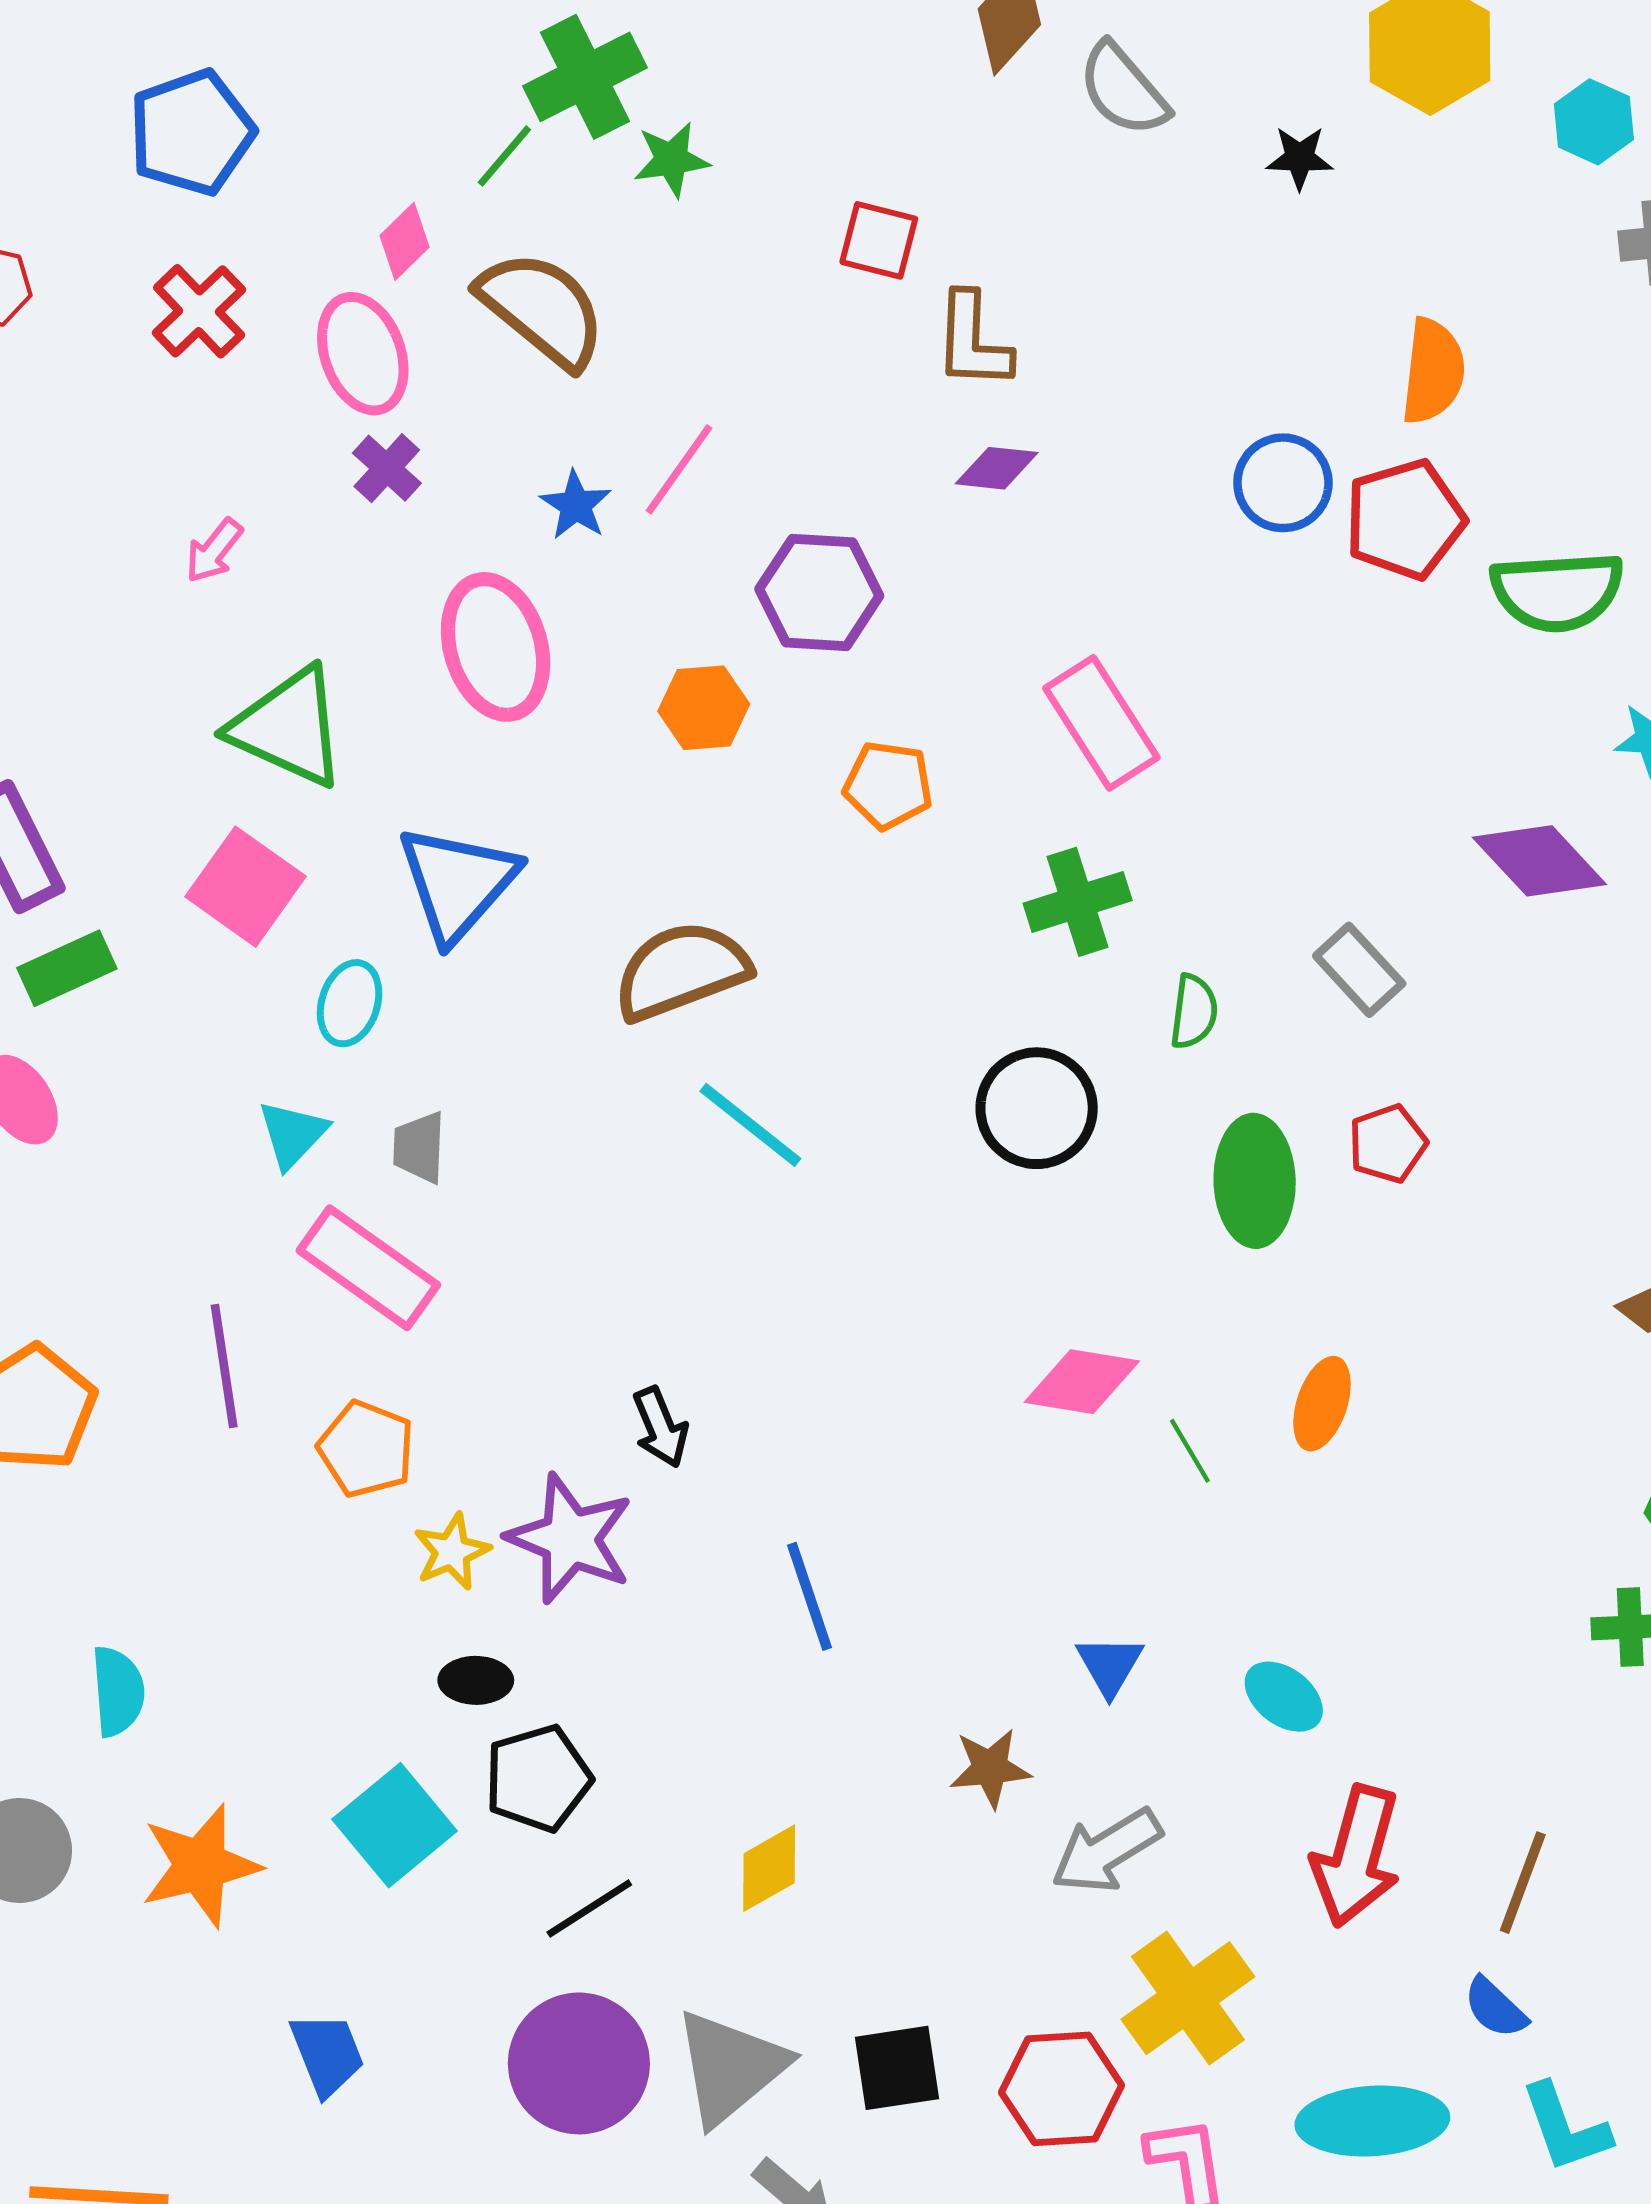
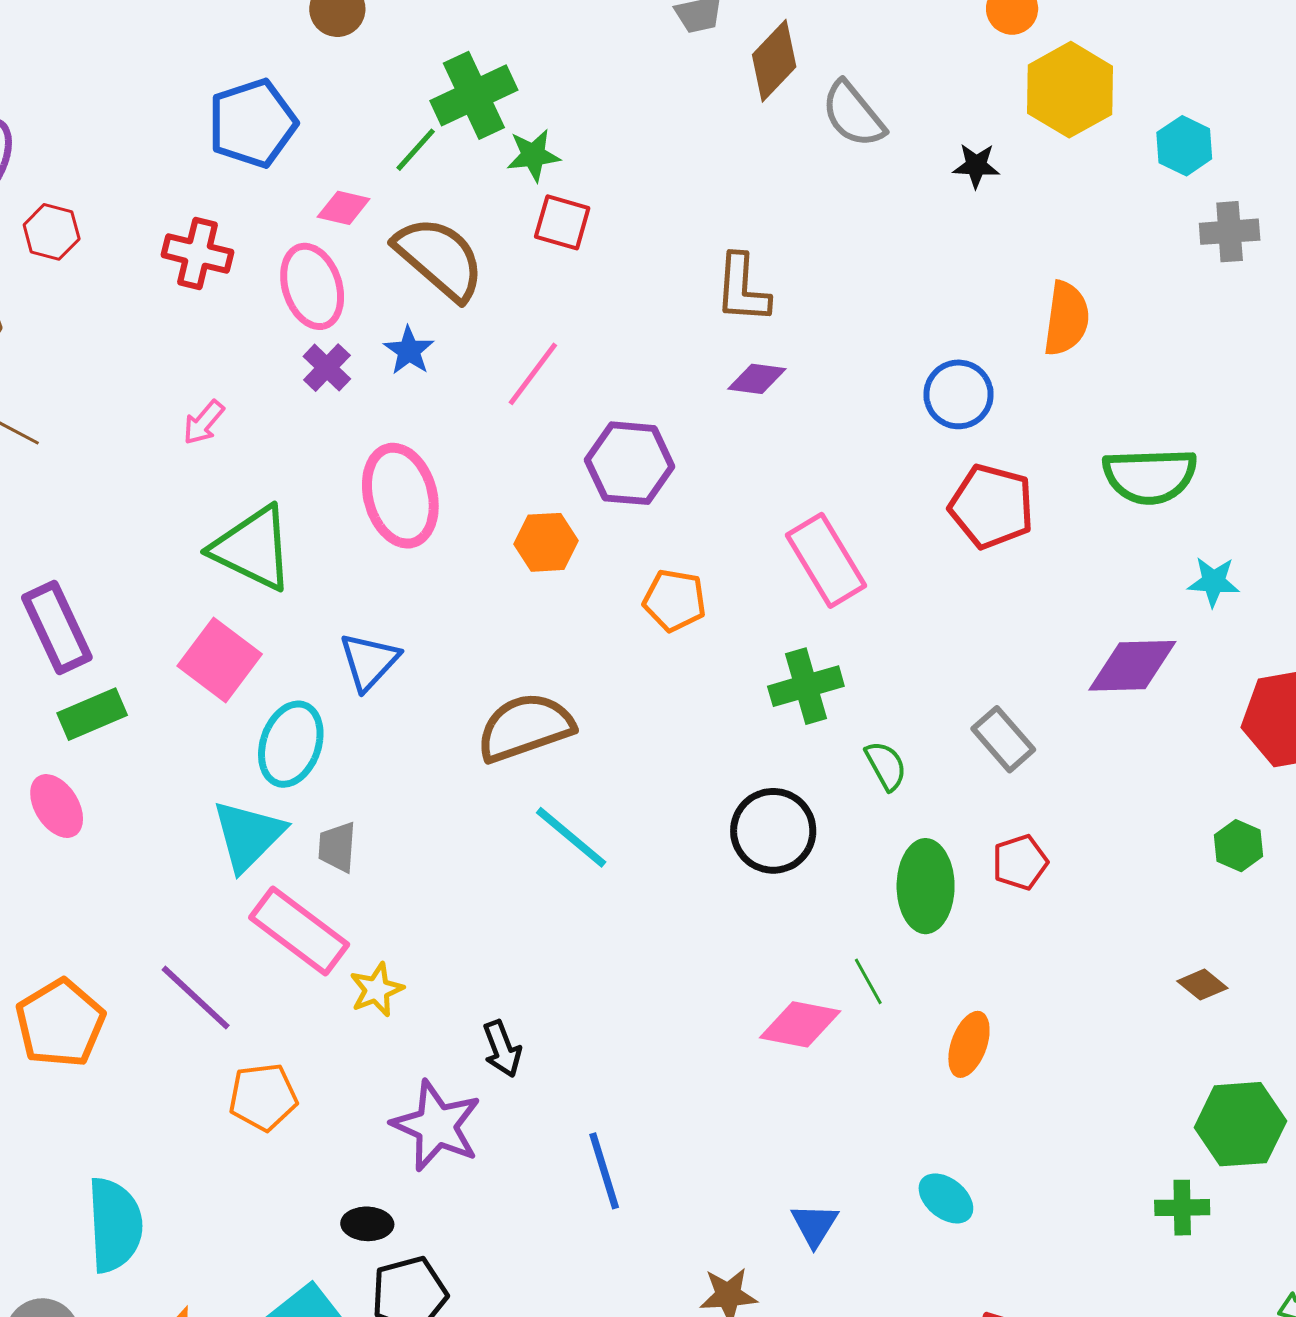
blue pentagon: (192, 133) -> (252, 123), moved
red square: (879, 240) -> (562, 222), moved
pink diamond: (404, 241) -> (344, 208), turned 56
red cross: (199, 311) -> (197, 254), turned -34
blue star: (576, 505) -> (409, 351), moved
red pentagon: (1405, 519) -> (992, 506), moved, turned 30
purple diamond: (1539, 861) -> (1132, 666), turned -50
blue triangle: (457, 883) -> (369, 661), size x0.7
cyan ellipse: (350, 1003) -> (291, 744), size x1.4
green semicircle: (1194, 1012) -> (886, 766), turned -38
cyan triangle: (293, 1134) -> (248, 835), size x1.5
purple line: (224, 1366) -> (196, 998), turned -40
orange pentagon: (366, 1449) -> (263, 1097), moved, turned -30
green line: (1190, 1451) -> (868, 981), moved
yellow star: (452, 1552) -> (377, 990), moved
cyan semicircle: (118, 1691) -> (115, 1225), size x1.5
cyan ellipse: (1284, 1697) -> (946, 1198), moved

